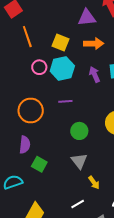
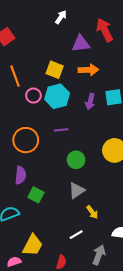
orange line: (27, 37) -> (15, 76), moved
purple arrow: (95, 74) -> (90, 102), turned -140
gray triangle: (79, 161) -> (77, 191), turned 36

